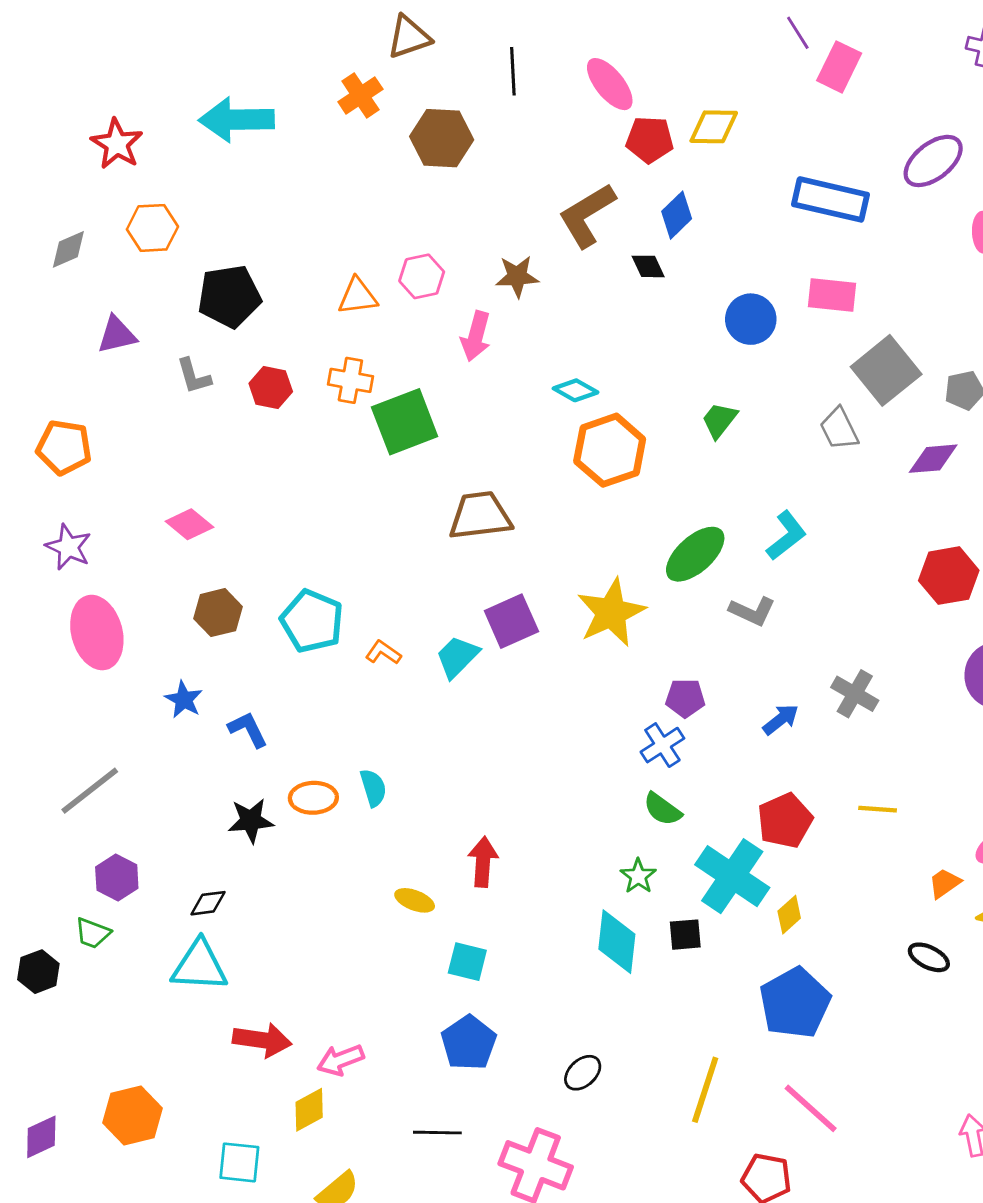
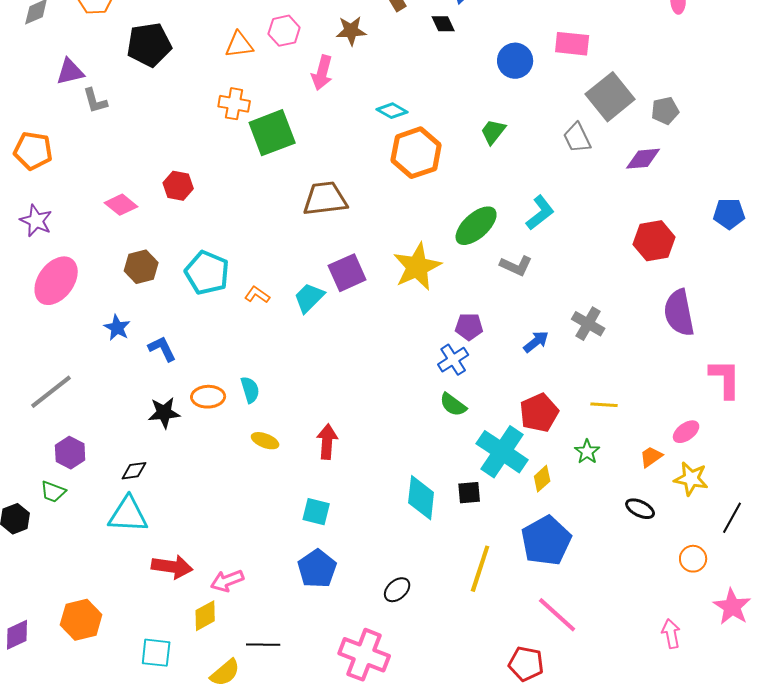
gray L-shape: (194, 376) -> (95, 101), moved
red hexagon: (271, 387) -> (178, 186), moved
pink ellipse: (97, 633) -> (56, 281), turned 51
green star: (638, 876) -> (587, 452), moved
yellow ellipse: (415, 900) -> (265, 441), moved
yellow line: (705, 1090) -> (480, 569), moved
black line: (437, 1133) -> (263, 645), moved

